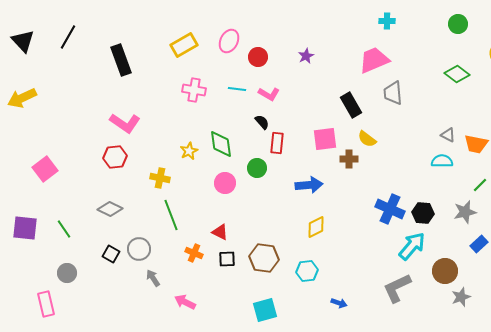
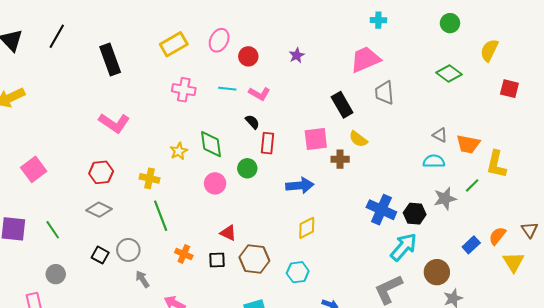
red hexagon: (115, 157) -> (101, 172), moved
gray star: (465, 212) -> (445, 199), moved
red triangle: (220, 232) -> (228, 233), moved

